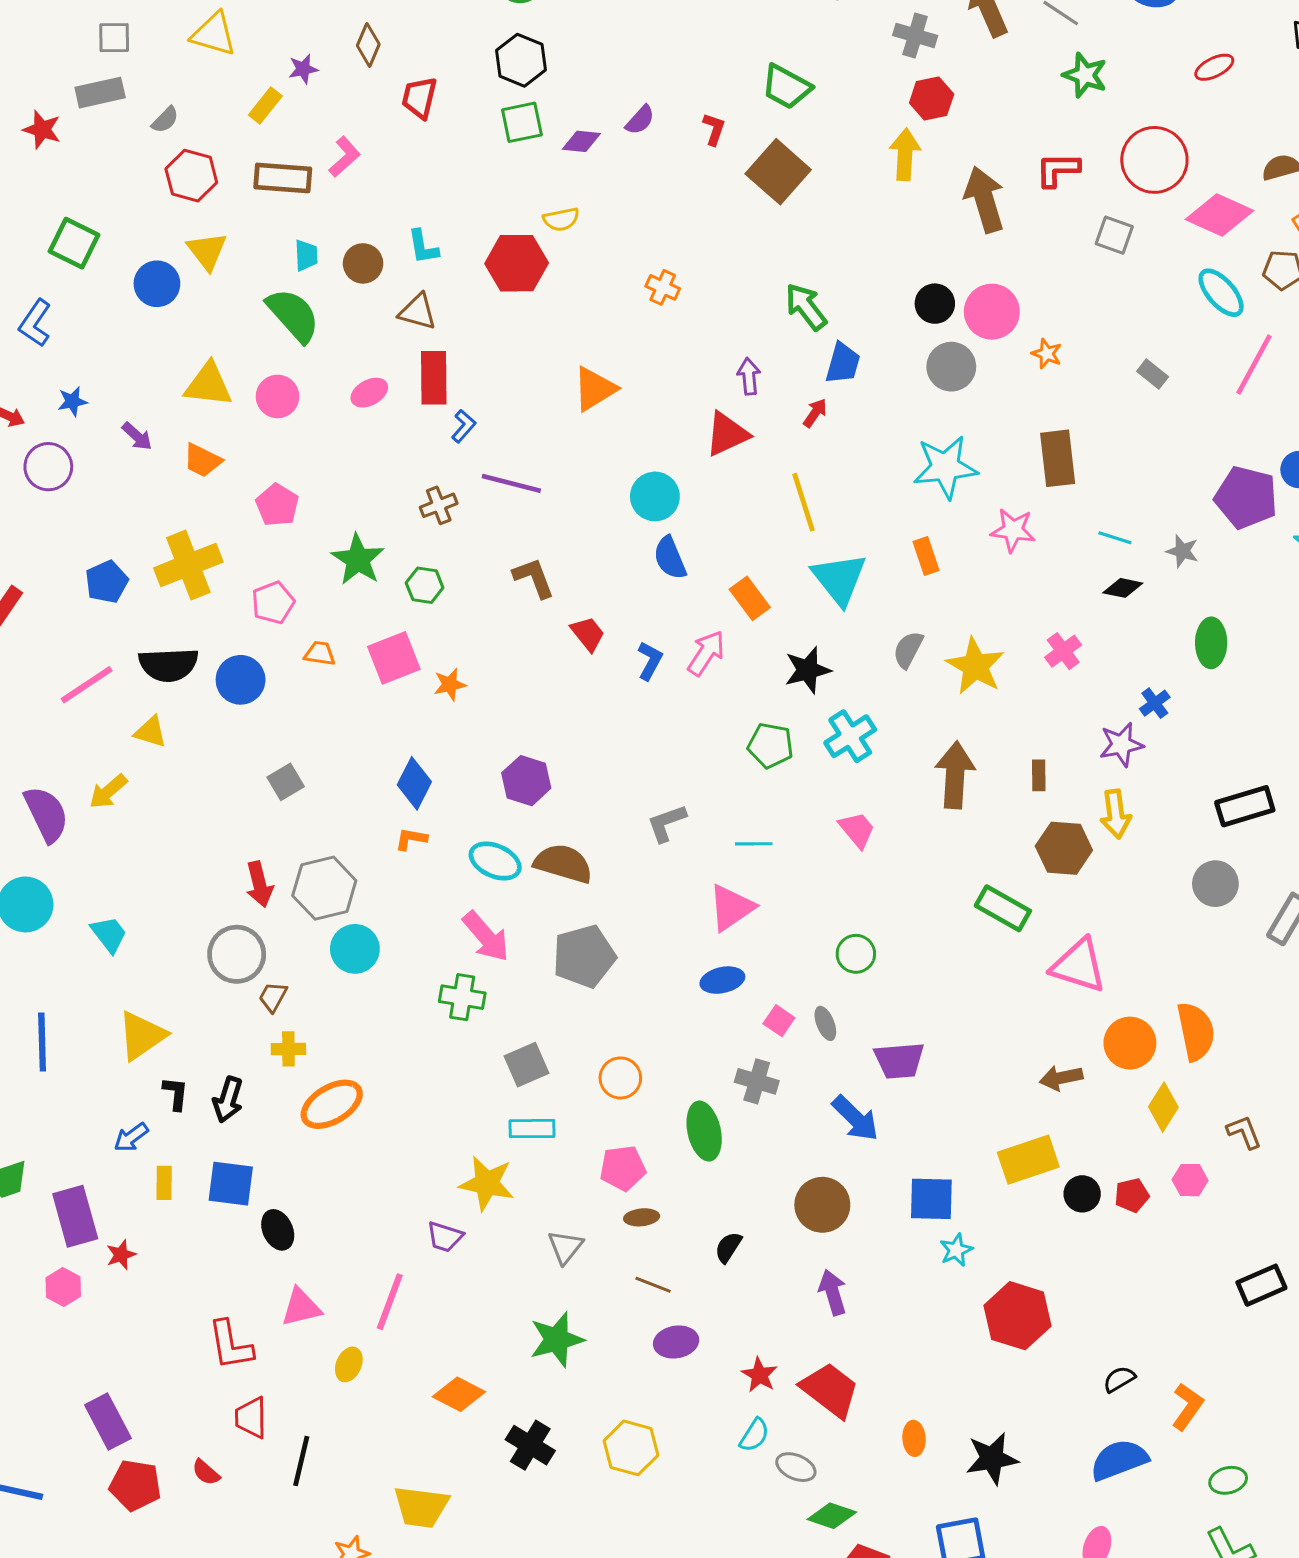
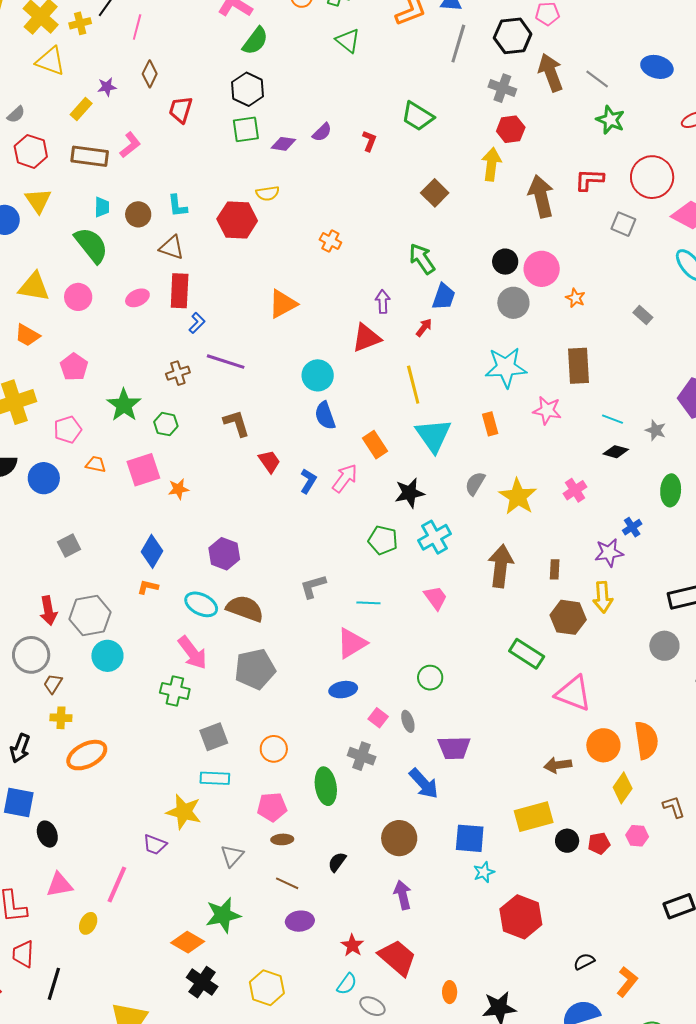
brown square: (778, 172) -> (435, 193), moved, size x0.7
orange diamond: (459, 1394) -> (188, 942), moved

